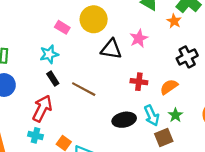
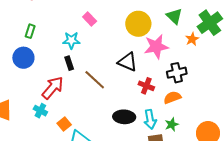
yellow circle: (94, 19) -> (138, 24), moved
pink star: (139, 38) -> (156, 47), size x1.4
black triangle: (111, 49) -> (128, 62), moved
black cross: (187, 57) -> (177, 73), moved

